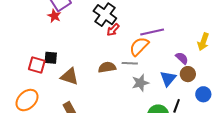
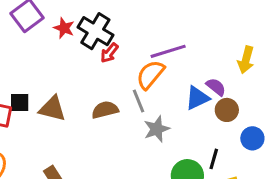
red star: (54, 16) -> (64, 28), moved
gray line: (130, 63) -> (139, 101), turned 70
brown triangle: (70, 76) -> (52, 109), moved
blue triangle: (168, 78) -> (197, 98), moved, turned 30

